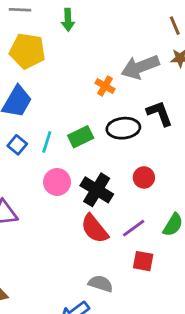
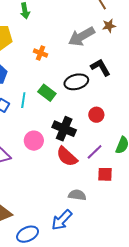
orange cross: (105, 86) -> (40, 53), moved
green rectangle: (81, 137) -> (47, 93), turned 72
pink circle: (57, 182) -> (34, 141), moved

